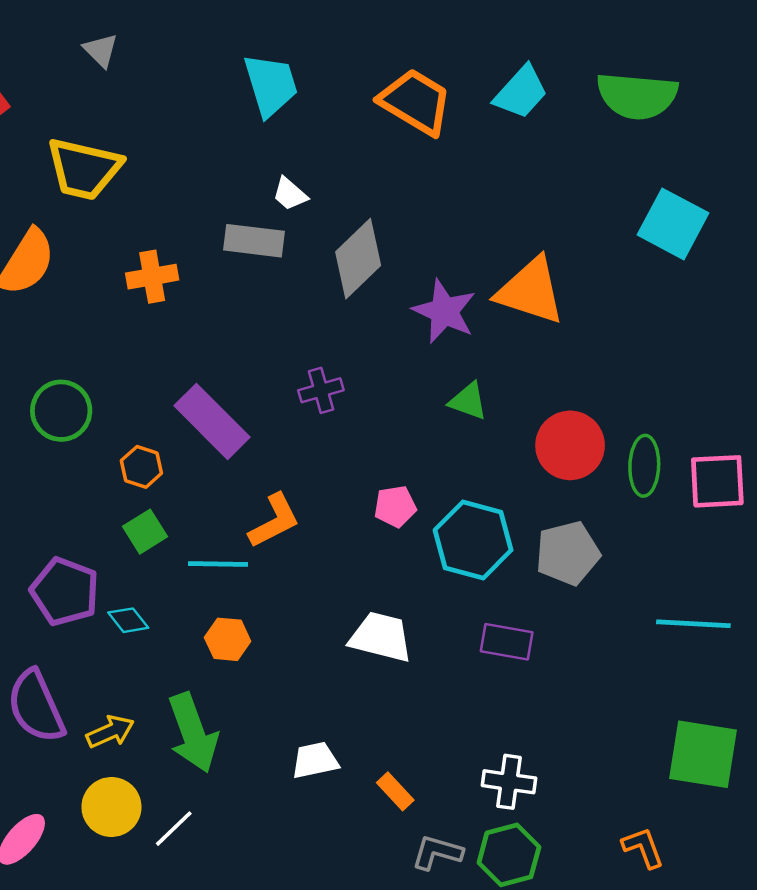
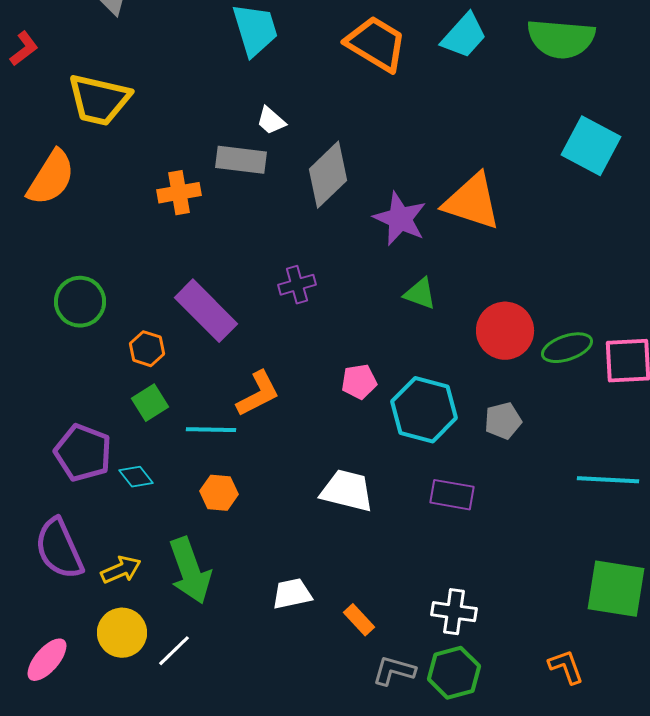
orange cross: (152, 277) -> (179, 193), moved
green ellipse: (644, 466) -> (567, 348), turned 69
gray pentagon: (568, 553) -> (503, 421), size x0.7

